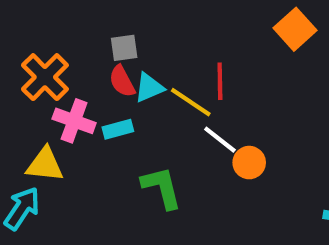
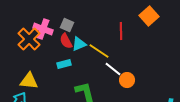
gray square: (124, 48) -> (67, 25), turned 32
red line: (220, 81) -> (121, 31), moved
pink cross: (74, 121) -> (43, 29), moved

